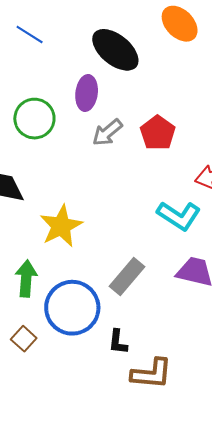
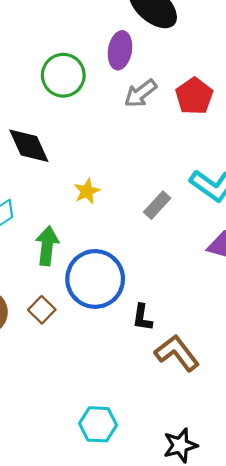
yellow star: (61, 226) -> (87, 191), size x0.6
gray rectangle: (127, 276) -> (157, 205), moved, size x0.7
brown L-shape: (152, 374) -> (177, 353), turned -135

